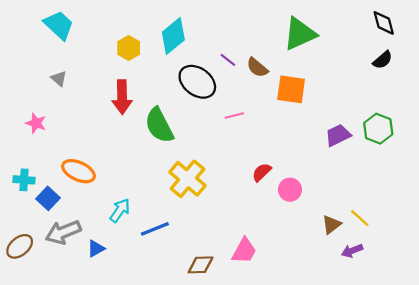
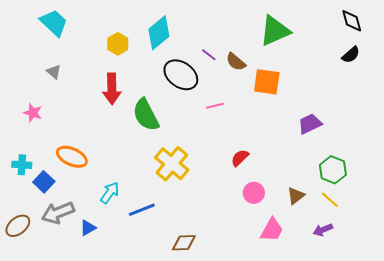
green hexagon: (378, 129) -> (333, 170), moved
pink circle: (290, 190) -> (254, 193), moved
brown triangle: (331, 225) -> (296, 196), moved
pink trapezoid: (244, 251) -> (272, 230), moved

